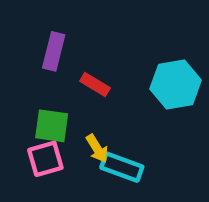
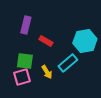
cyan rectangle: (122, 167) -> (68, 63), moved, turned -60

